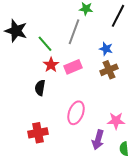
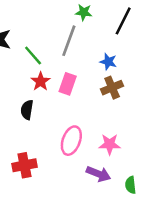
pink rectangle: (73, 67) -> (68, 84), turned -48
pink star: (116, 121) -> (110, 144), moved
purple arrow: (98, 140) -> (98, 174), turned -84

